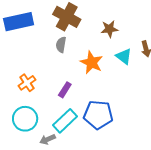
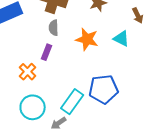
cyan triangle: (124, 56) -> (121, 39), moved
purple rectangle: (65, 90) -> (47, 52), moved

